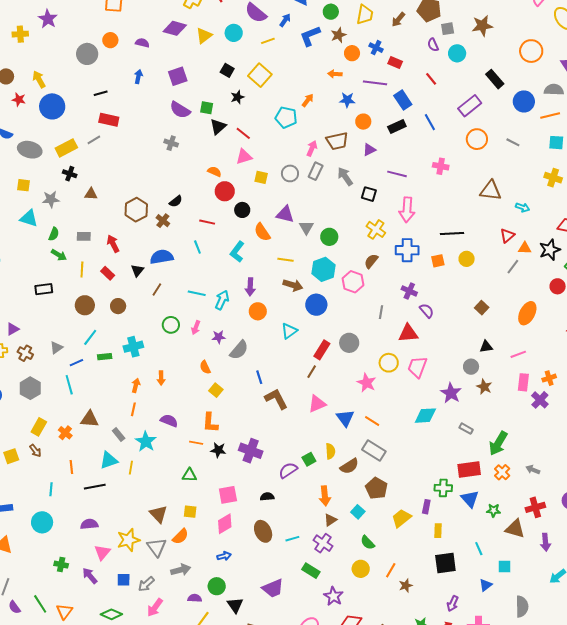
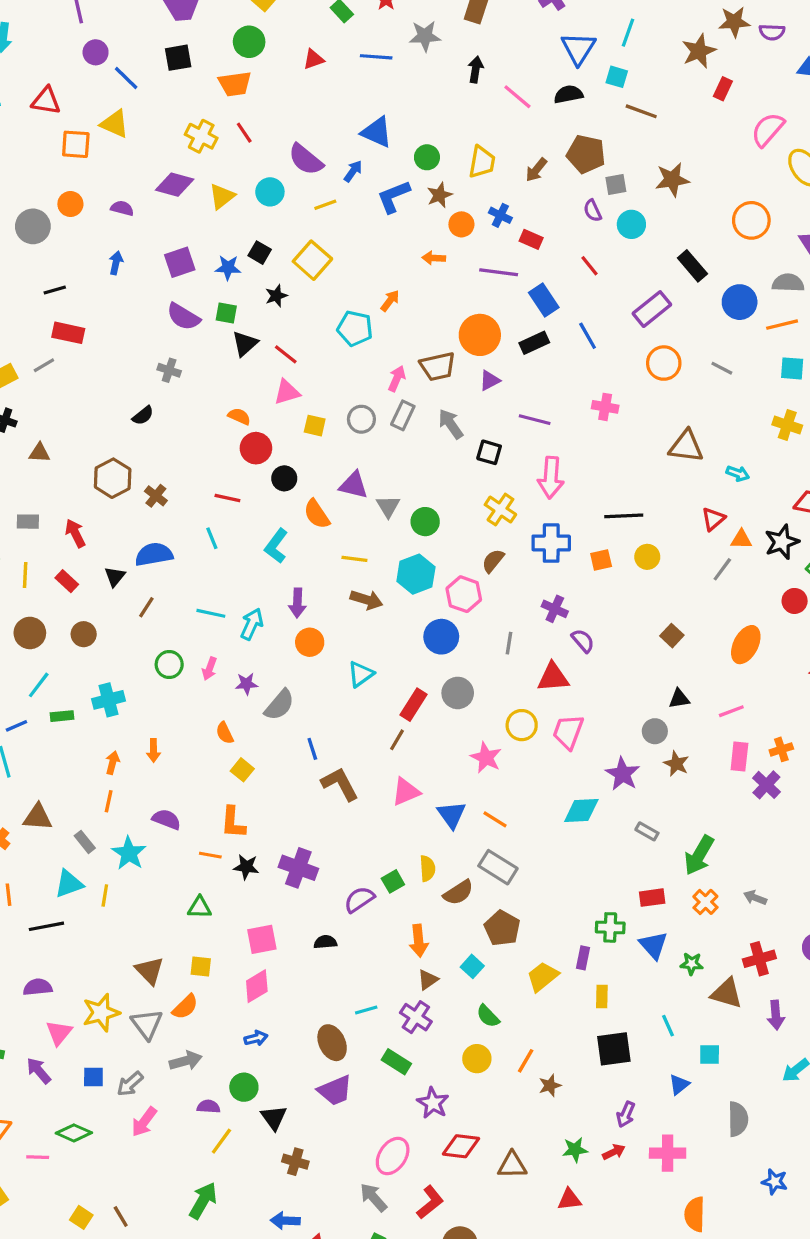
blue star: (347, 100) -> (228, 268), moved
orange circle: (363, 122) -> (480, 335), size x1.6
black semicircle: (176, 201) -> (143, 416), moved
blue circle: (316, 305) -> (441, 637), moved
red rectangle: (469, 469) -> (652, 898), size x0.7
brown ellipse: (263, 531) -> (332, 1043), moved

